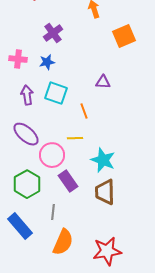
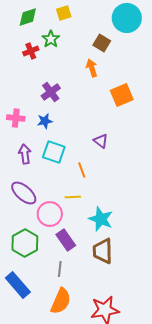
purple triangle: (103, 82) -> (101, 141), turned 35
gray line: (53, 212) -> (60, 269), moved

